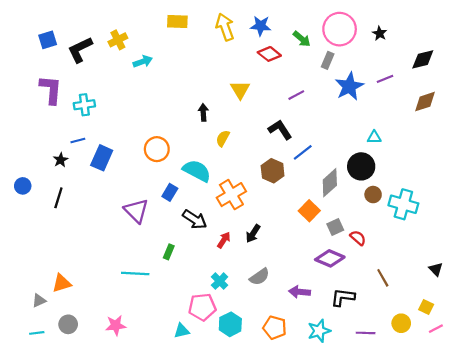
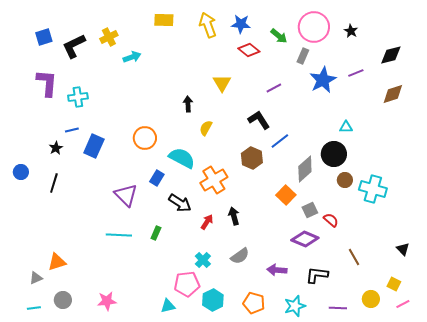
black arrow: (253, 233) -> (234, 216), turned 132
cyan line: (135, 273) -> (119, 235), moved

